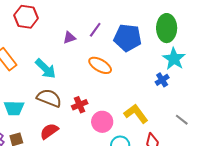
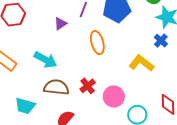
orange ellipse: (100, 65) -> (97, 43), turned 60
cyan trapezoid: (14, 108) -> (25, 106), turned 30
yellow L-shape: (136, 114) -> (141, 63), moved

